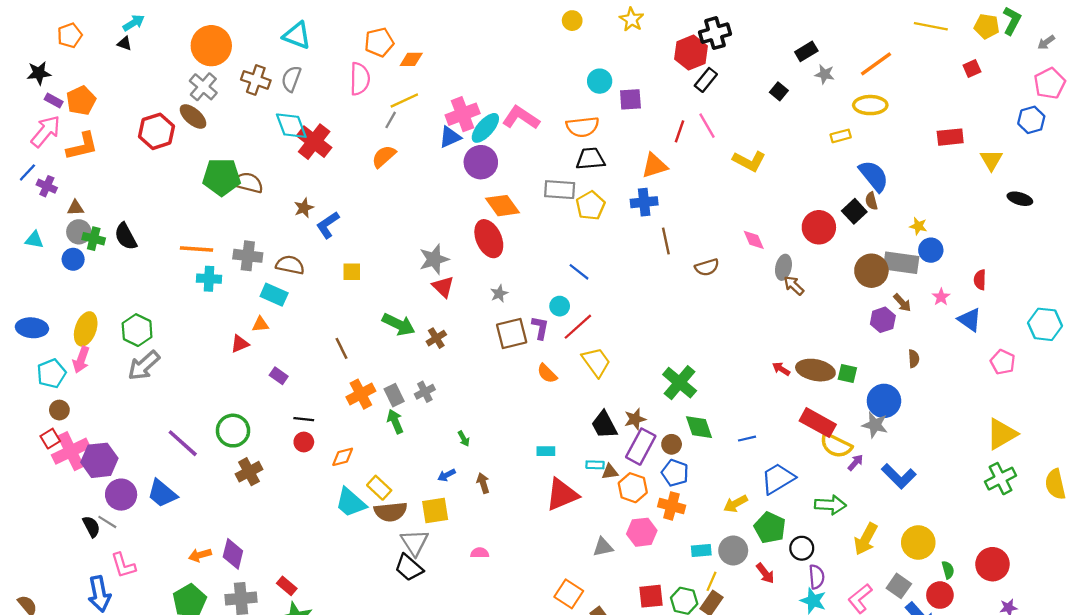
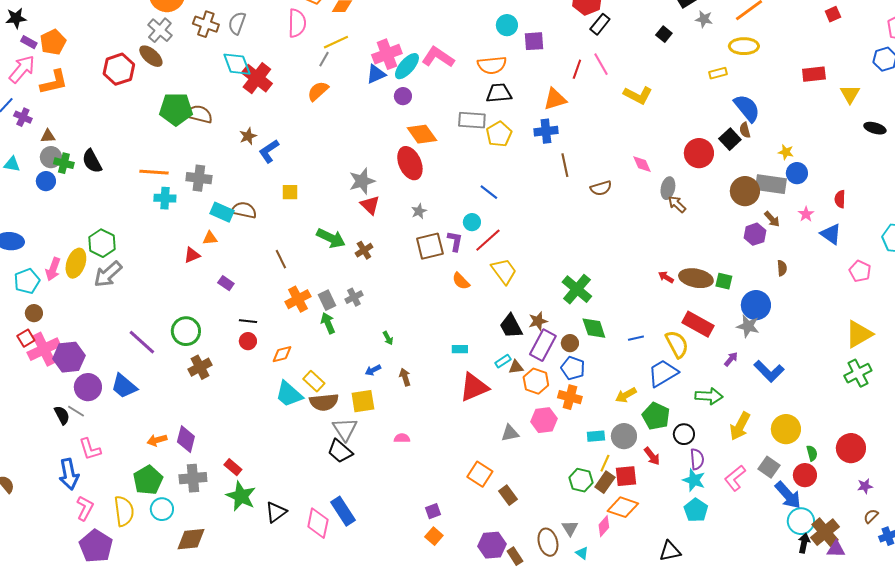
purple circle: (481, 162) -> (403, 96), size x0.6
brown semicircle: (290, 265) -> (244, 210), moved
yellow ellipse: (86, 329) -> (76, 263), moved
yellow semicircle: (836, 445) -> (677, 344), moved, turned -144
cyan rectangle: (595, 465) -> (503, 361), turned -35
red square: (651, 596) -> (626, 476), moved

